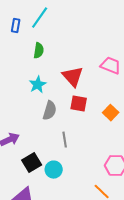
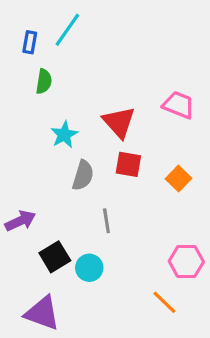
green semicircle: (39, 51) -> (44, 81), moved

